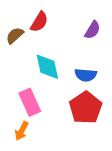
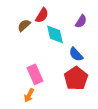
cyan diamond: (47, 67) -> (55, 34), moved
blue semicircle: (86, 75) -> (76, 54), turned 42

